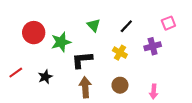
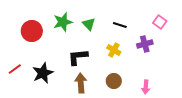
pink square: (168, 23) -> (160, 22), turned -32
black line: (126, 26) -> (120, 25), turned 64
green star: (61, 42) -> (63, 22), moved
black star: (45, 77) -> (43, 73), size x1.5

